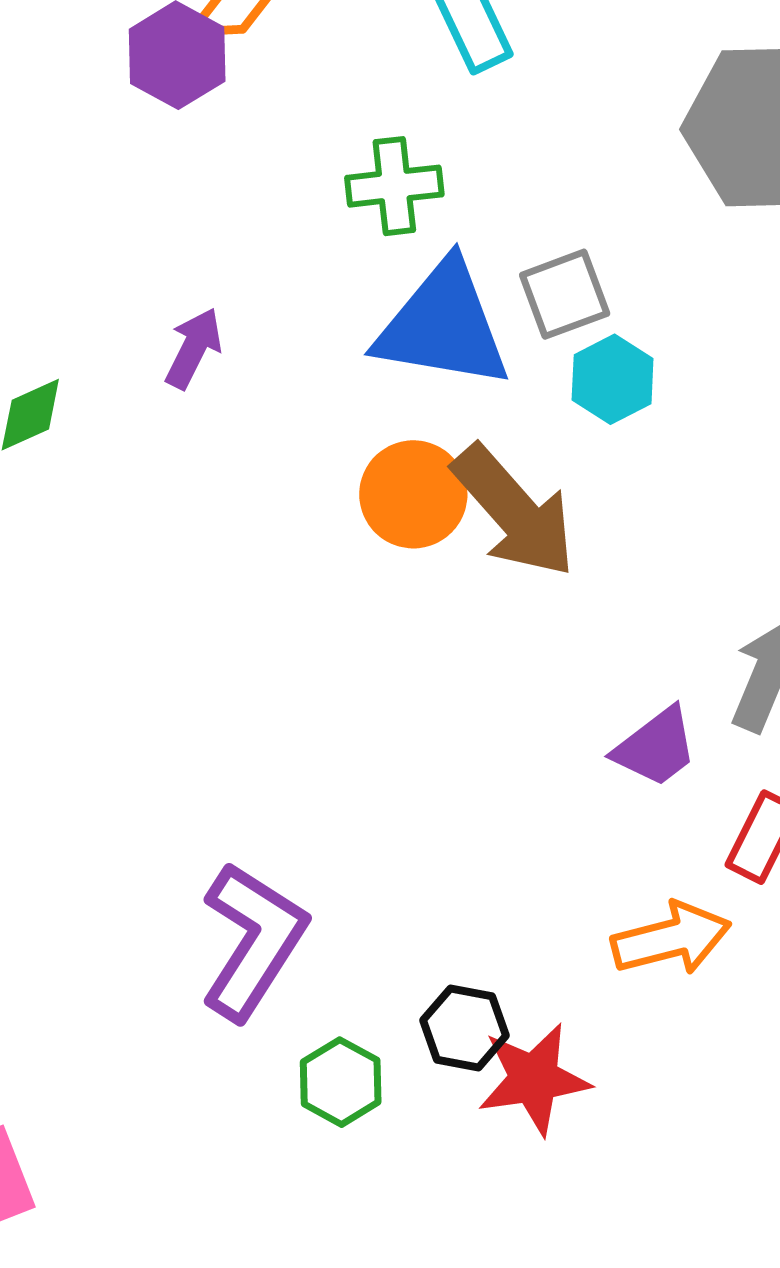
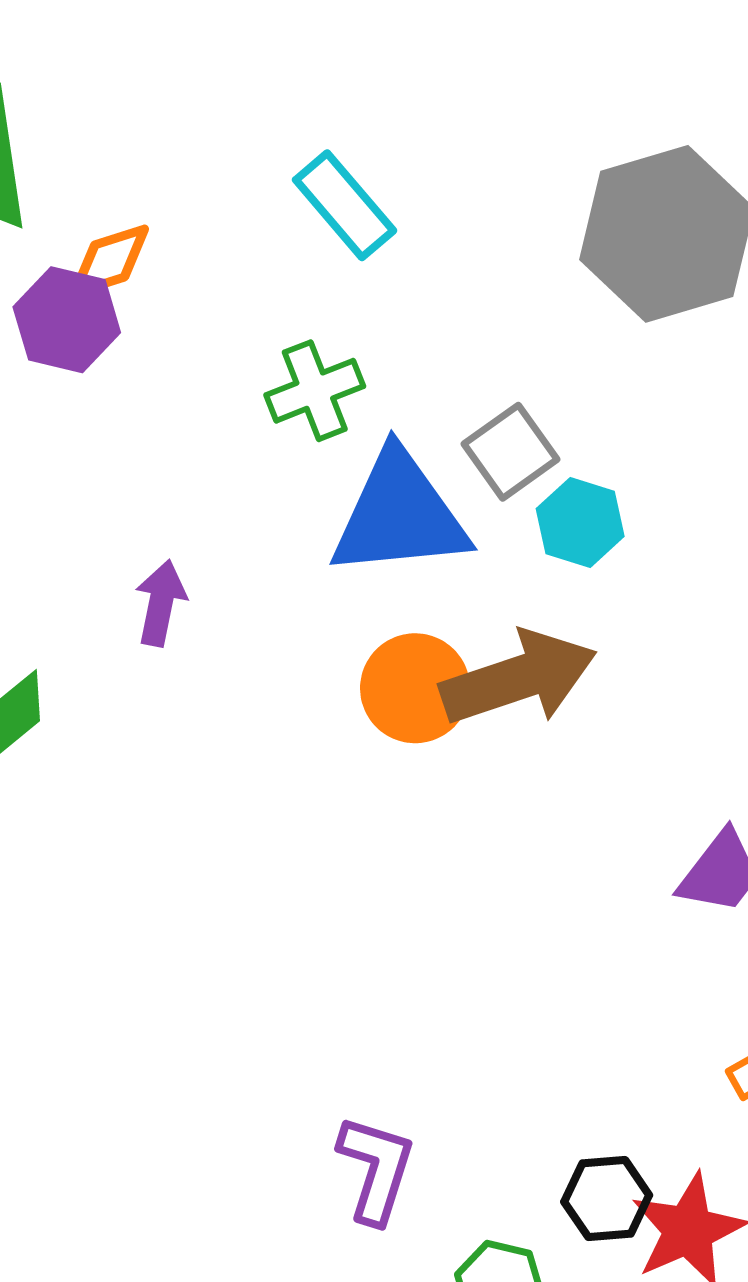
brown arrow: (514, 511) -> (519, 678), turned -52
purple L-shape: (253, 941) -> (376, 1169), size x0.7

